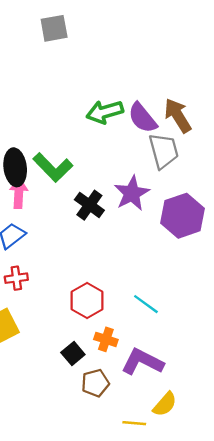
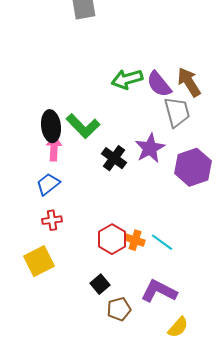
orange cross: (106, 339) -> (135, 240), moved

